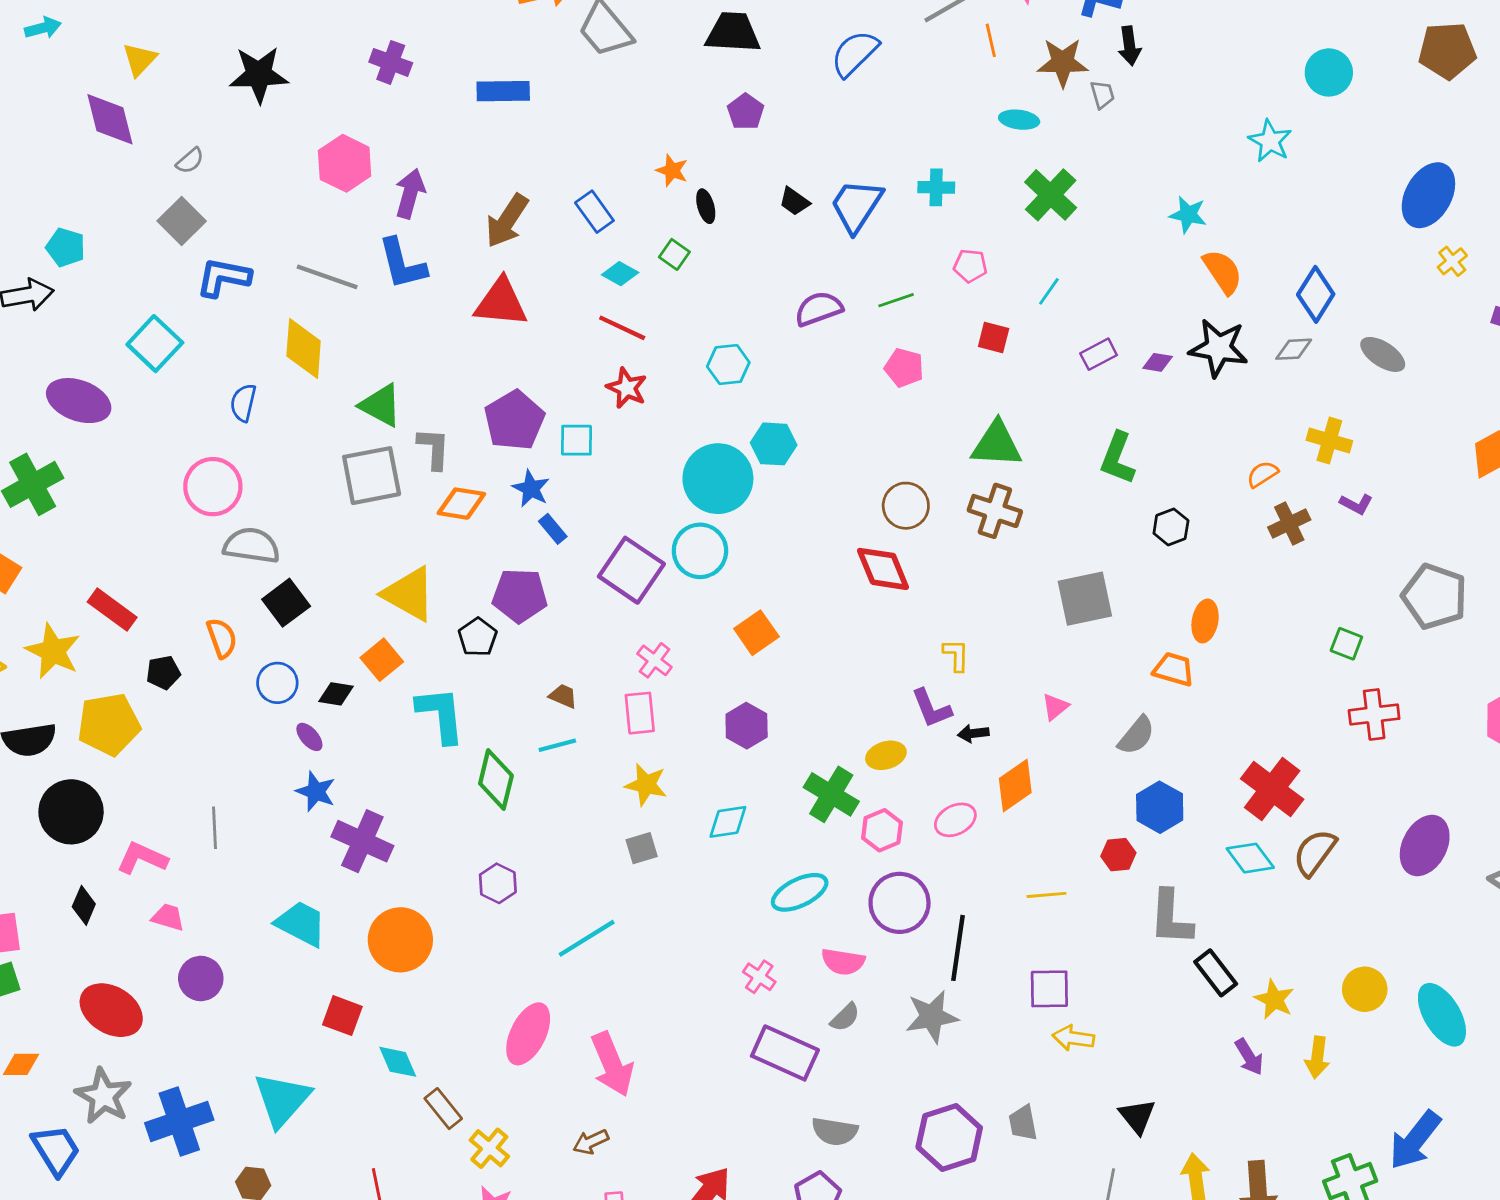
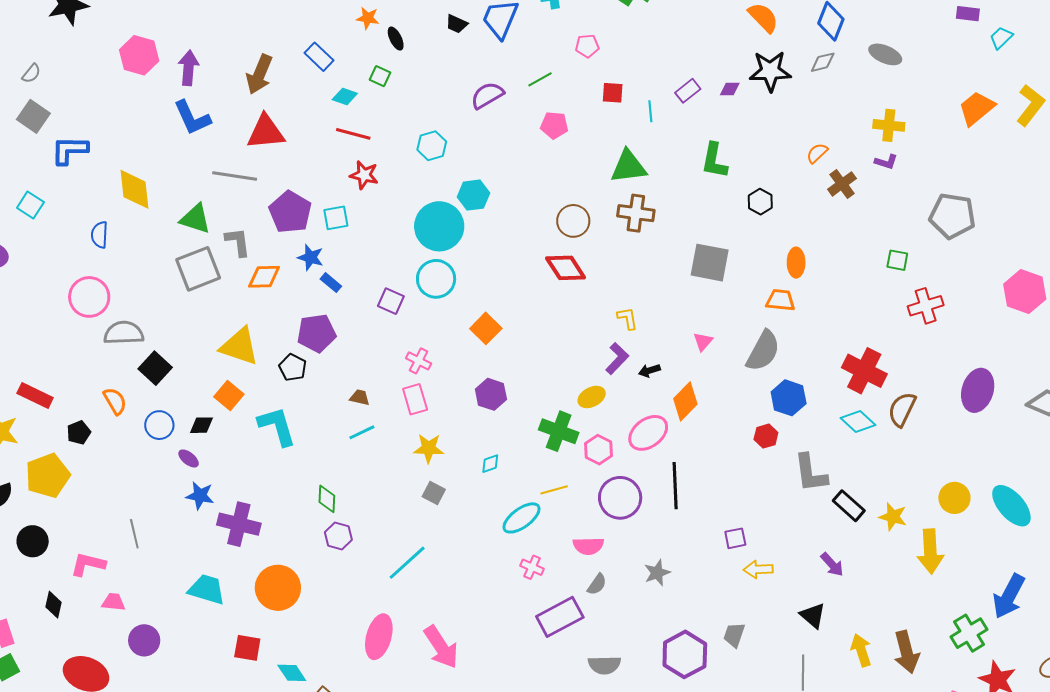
gray line: (327, 277) -> (235, 176), moved
cyan line: (1049, 291) -> (650, 111), moved, turned -30
cyan square: (155, 344) -> (30, 205), size x0.7
yellow cross: (1329, 441) -> (889, 125), moved
purple square: (631, 570) -> (391, 301), size x0.6
gray square: (1085, 599) -> (710, 263), turned 33
purple L-shape: (931, 708) -> (617, 358), turned -104
gray semicircle: (1136, 735) -> (763, 351), size x1.4
green diamond: (496, 779) -> (327, 499), moved, size x0.7
black circle: (71, 812) -> (33, 541), size x0.7
pink ellipse: (955, 820) -> (648, 433), size x1.4
cyan diamond: (728, 822) -> (490, 464), size x0.7
gray square: (642, 848) -> (434, 493), turned -35
cyan ellipse: (800, 892) -> (521, 518), moved
yellow line: (1047, 895) -> (554, 490), moved
black line: (958, 948) -> (675, 486), moved
purple square: (1049, 989) -> (735, 538), size x0.7
gray star: (932, 1017) -> (657, 573), size x0.7
purple rectangle: (785, 1053) -> (560, 617), turned -42
purple arrow: (1249, 1057) -> (832, 564), moved
yellow arrow: (1317, 1057) -> (930, 551), size x1.5
gray trapezoid: (1023, 1123) -> (734, 635), turned 40

